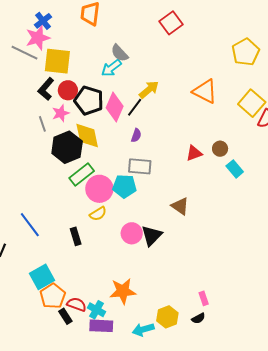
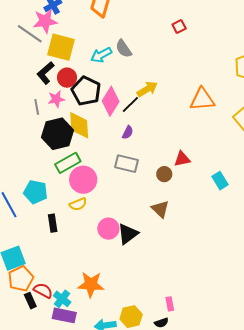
red square: (171, 23) -> (179, 27), size x0.6
cyan arrow: (111, 68) -> (101, 55), moved
orange triangle: (205, 91) -> (202, 99), turned -40
brown circle: (220, 149) -> (164, 174), moved
cyan pentagon: (124, 186) -> (35, 192), moved

